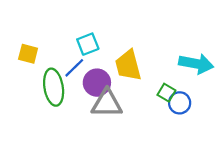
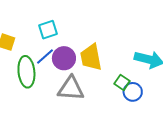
cyan square: (88, 44) -> (48, 30), moved
purple circle: (97, 83) -> (64, 58), moved

